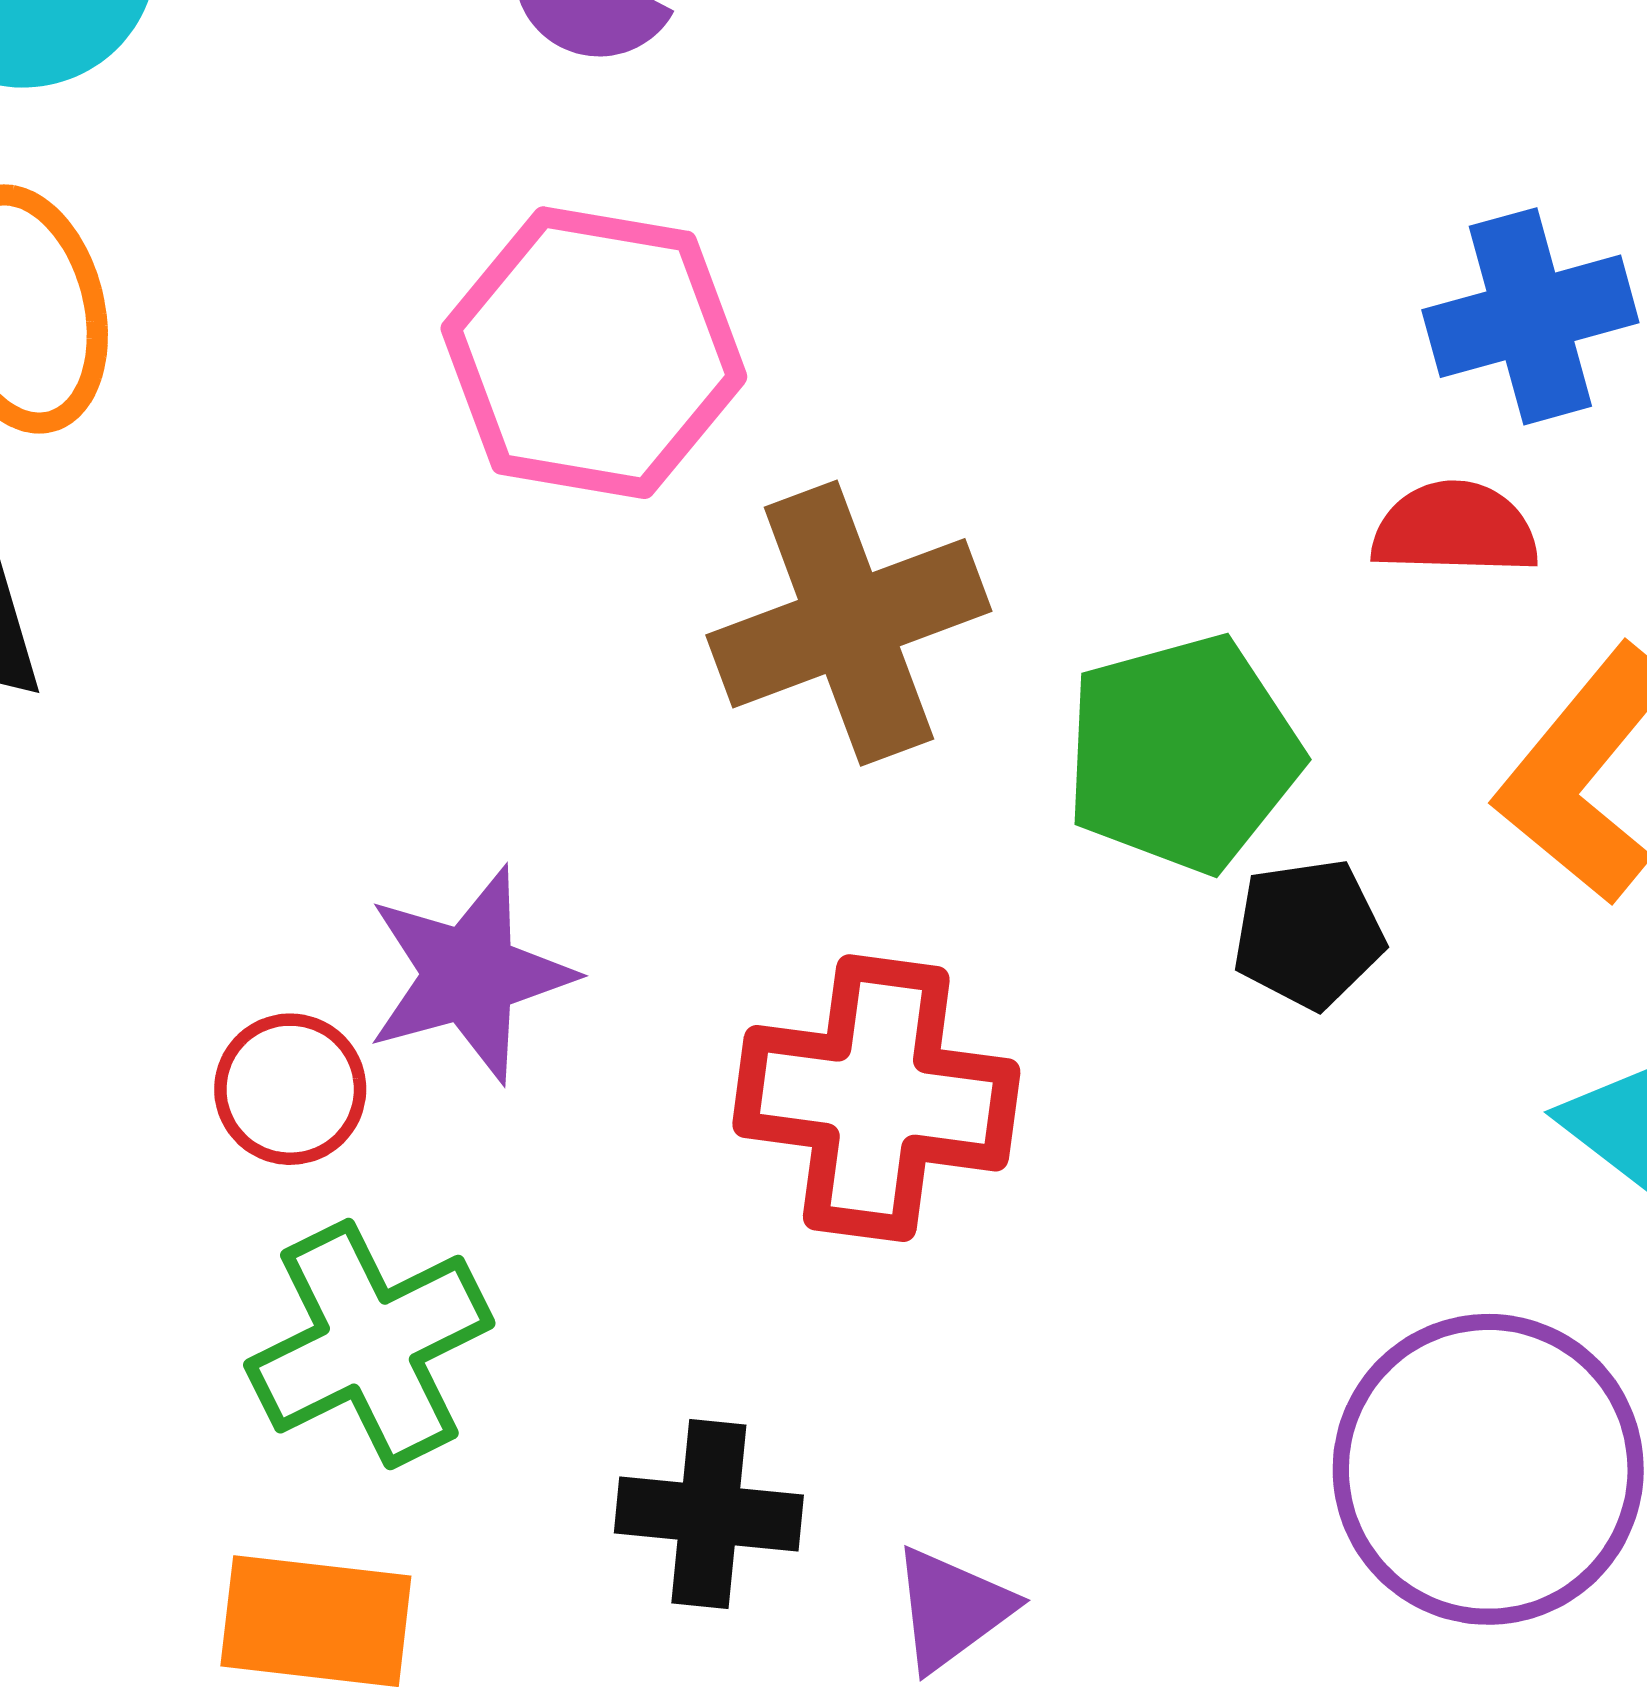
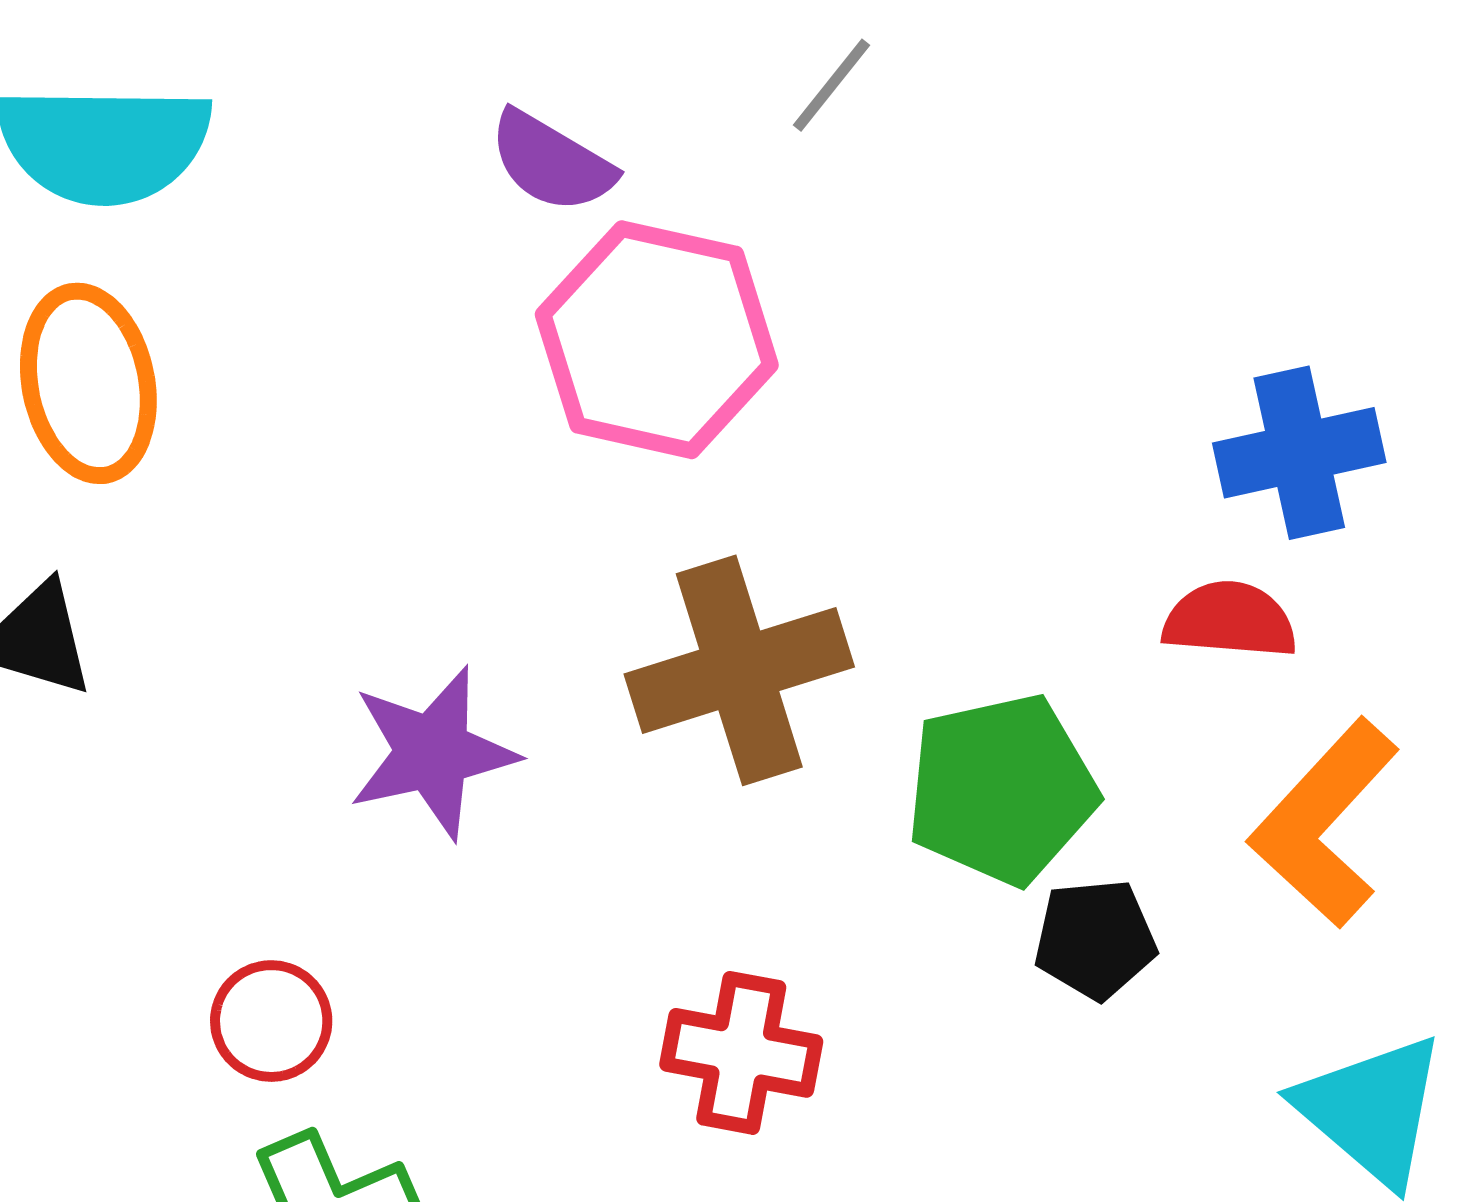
pink hexagon: (594, 353) -> (657, 340), moved
purple star: (469, 975) -> (433, 753), moved
red cross: (876, 1098) -> (741, 1053), size x0.7

